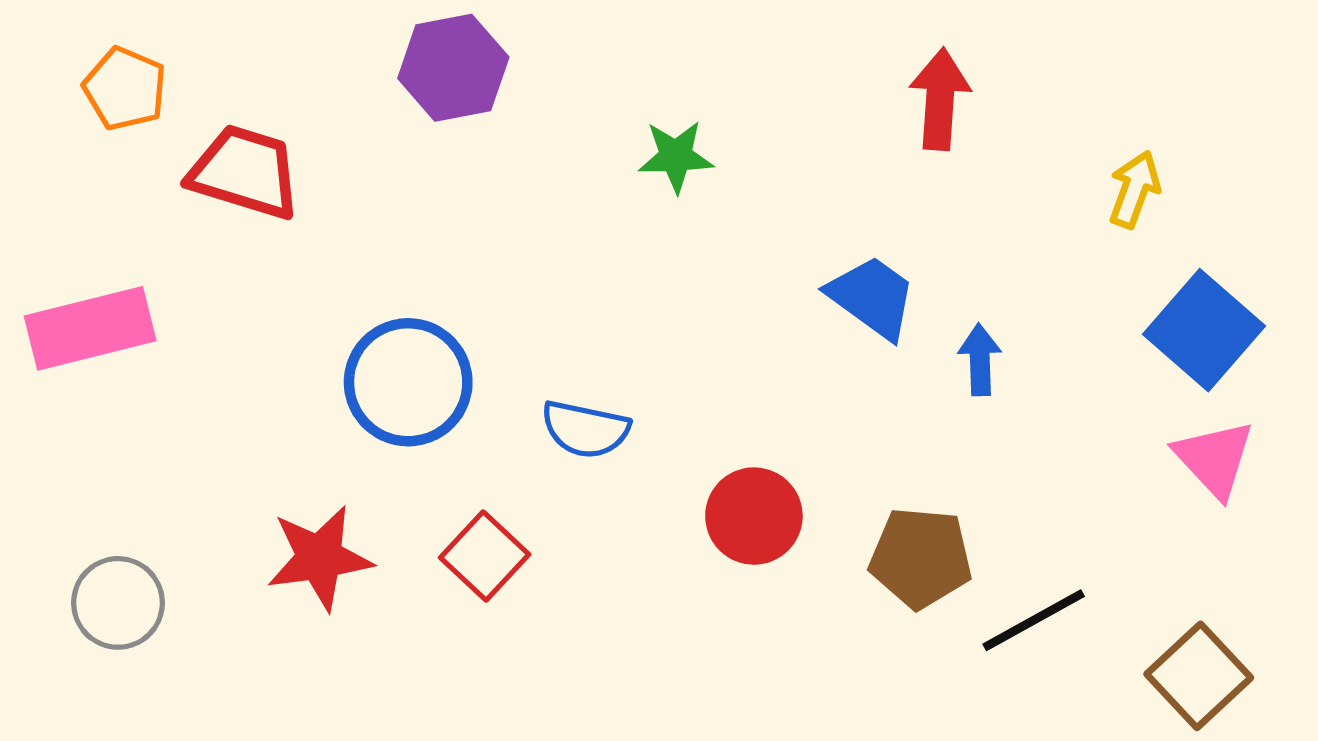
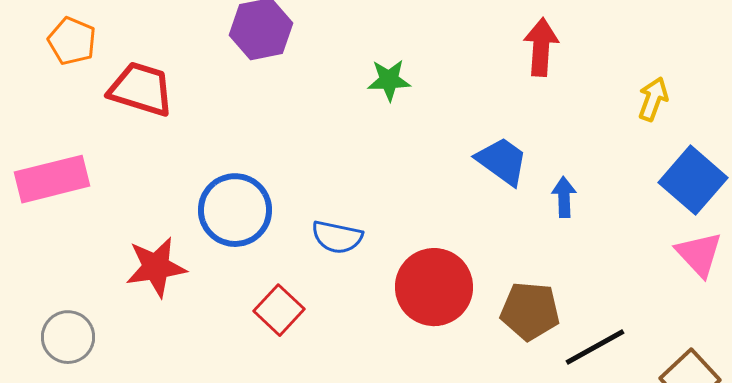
red circle: (754, 516) -> (434, 287), size x1.4
red star: (320, 558) -> (156, 267), moved

